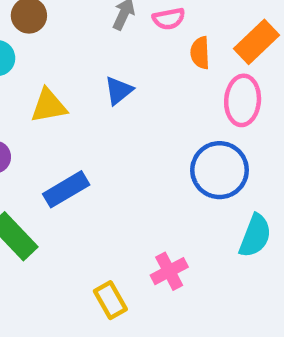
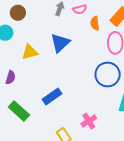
blue triangle: (119, 91) -> (60, 43), size x1.5
blue rectangle: (66, 189) -> (52, 97), moved

